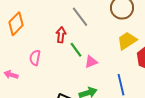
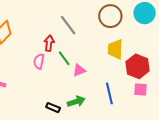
yellow trapezoid: (127, 41) -> (115, 49), turned -55
pink semicircle: (35, 58) -> (39, 61), moved

